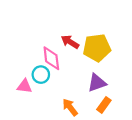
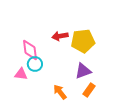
red arrow: (70, 42) -> (60, 36), turned -42
pink diamond: (51, 58) -> (30, 50), moved

